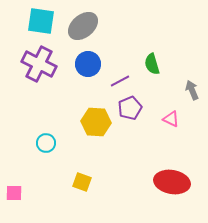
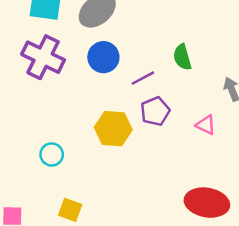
yellow square: (82, 182) -> (70, 210), moved

